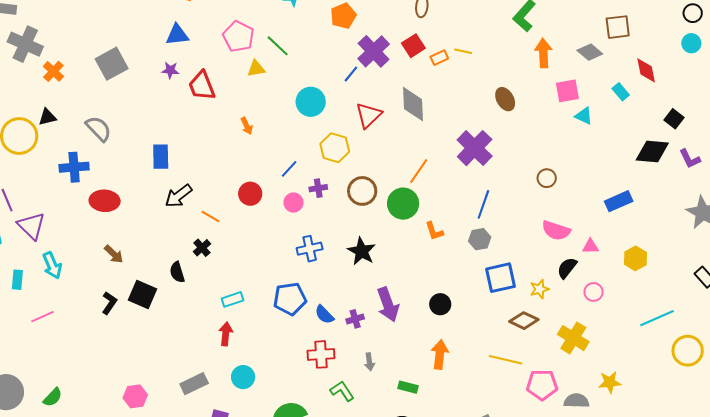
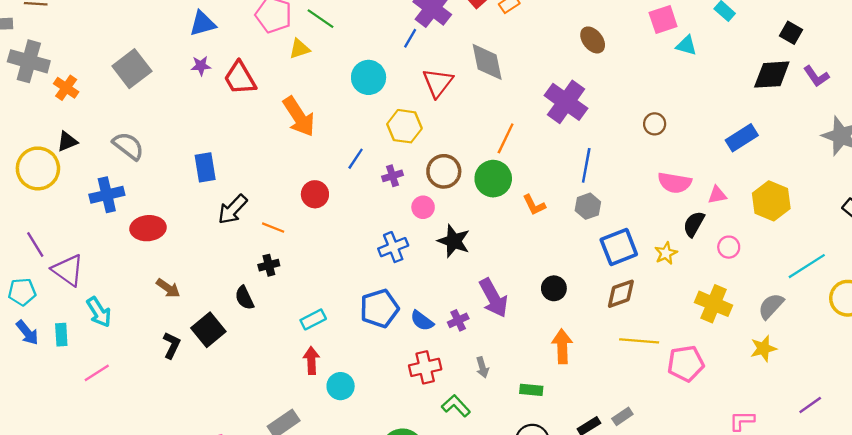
orange arrow: (247, 126) -> (299, 117), size x2.0
pink circle: (294, 203) -> (423, 207), moved
black cross: (202, 248) -> (269, 265), turned 36
yellow hexagon: (635, 258) -> (771, 201), size x1.4
black square: (142, 295) -> (208, 330), turned 36
brown diamond: (524, 321) -> (621, 294), moved, turned -36
cyan circle: (243, 377) -> (341, 386), moved
gray semicircle: (576, 401) -> (771, 306), moved, turned -40

